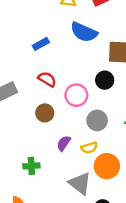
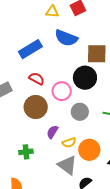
blue rectangle: (41, 44) -> (30, 49), size x1.6
black circle: (105, 80) -> (85, 78), size x1.5
brown circle: (45, 113) -> (36, 107), size x1.5
yellow semicircle: (89, 148) -> (69, 143), moved

